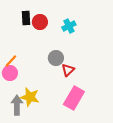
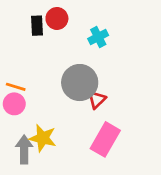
red circle: (40, 22) -> (57, 18), moved
gray circle: (56, 58) -> (80, 83), size x1.6
orange line: (11, 61) -> (16, 87), turned 64

